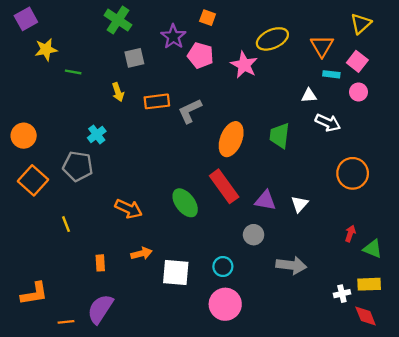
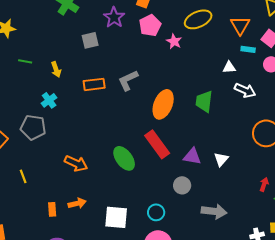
pink pentagon: (200, 55) -> (150, 25), moved, turned 30
gray square: (134, 58) -> (90, 40), moved
pink star: (244, 65) -> (174, 41), size x0.7
green line: (73, 72) -> (25, 61), moved
yellow arrow: (118, 92) -> (56, 69), moved
orange rectangle: (157, 101) -> (94, 84), moved
orange arrow: (142, 254) -> (77, 203), moved

